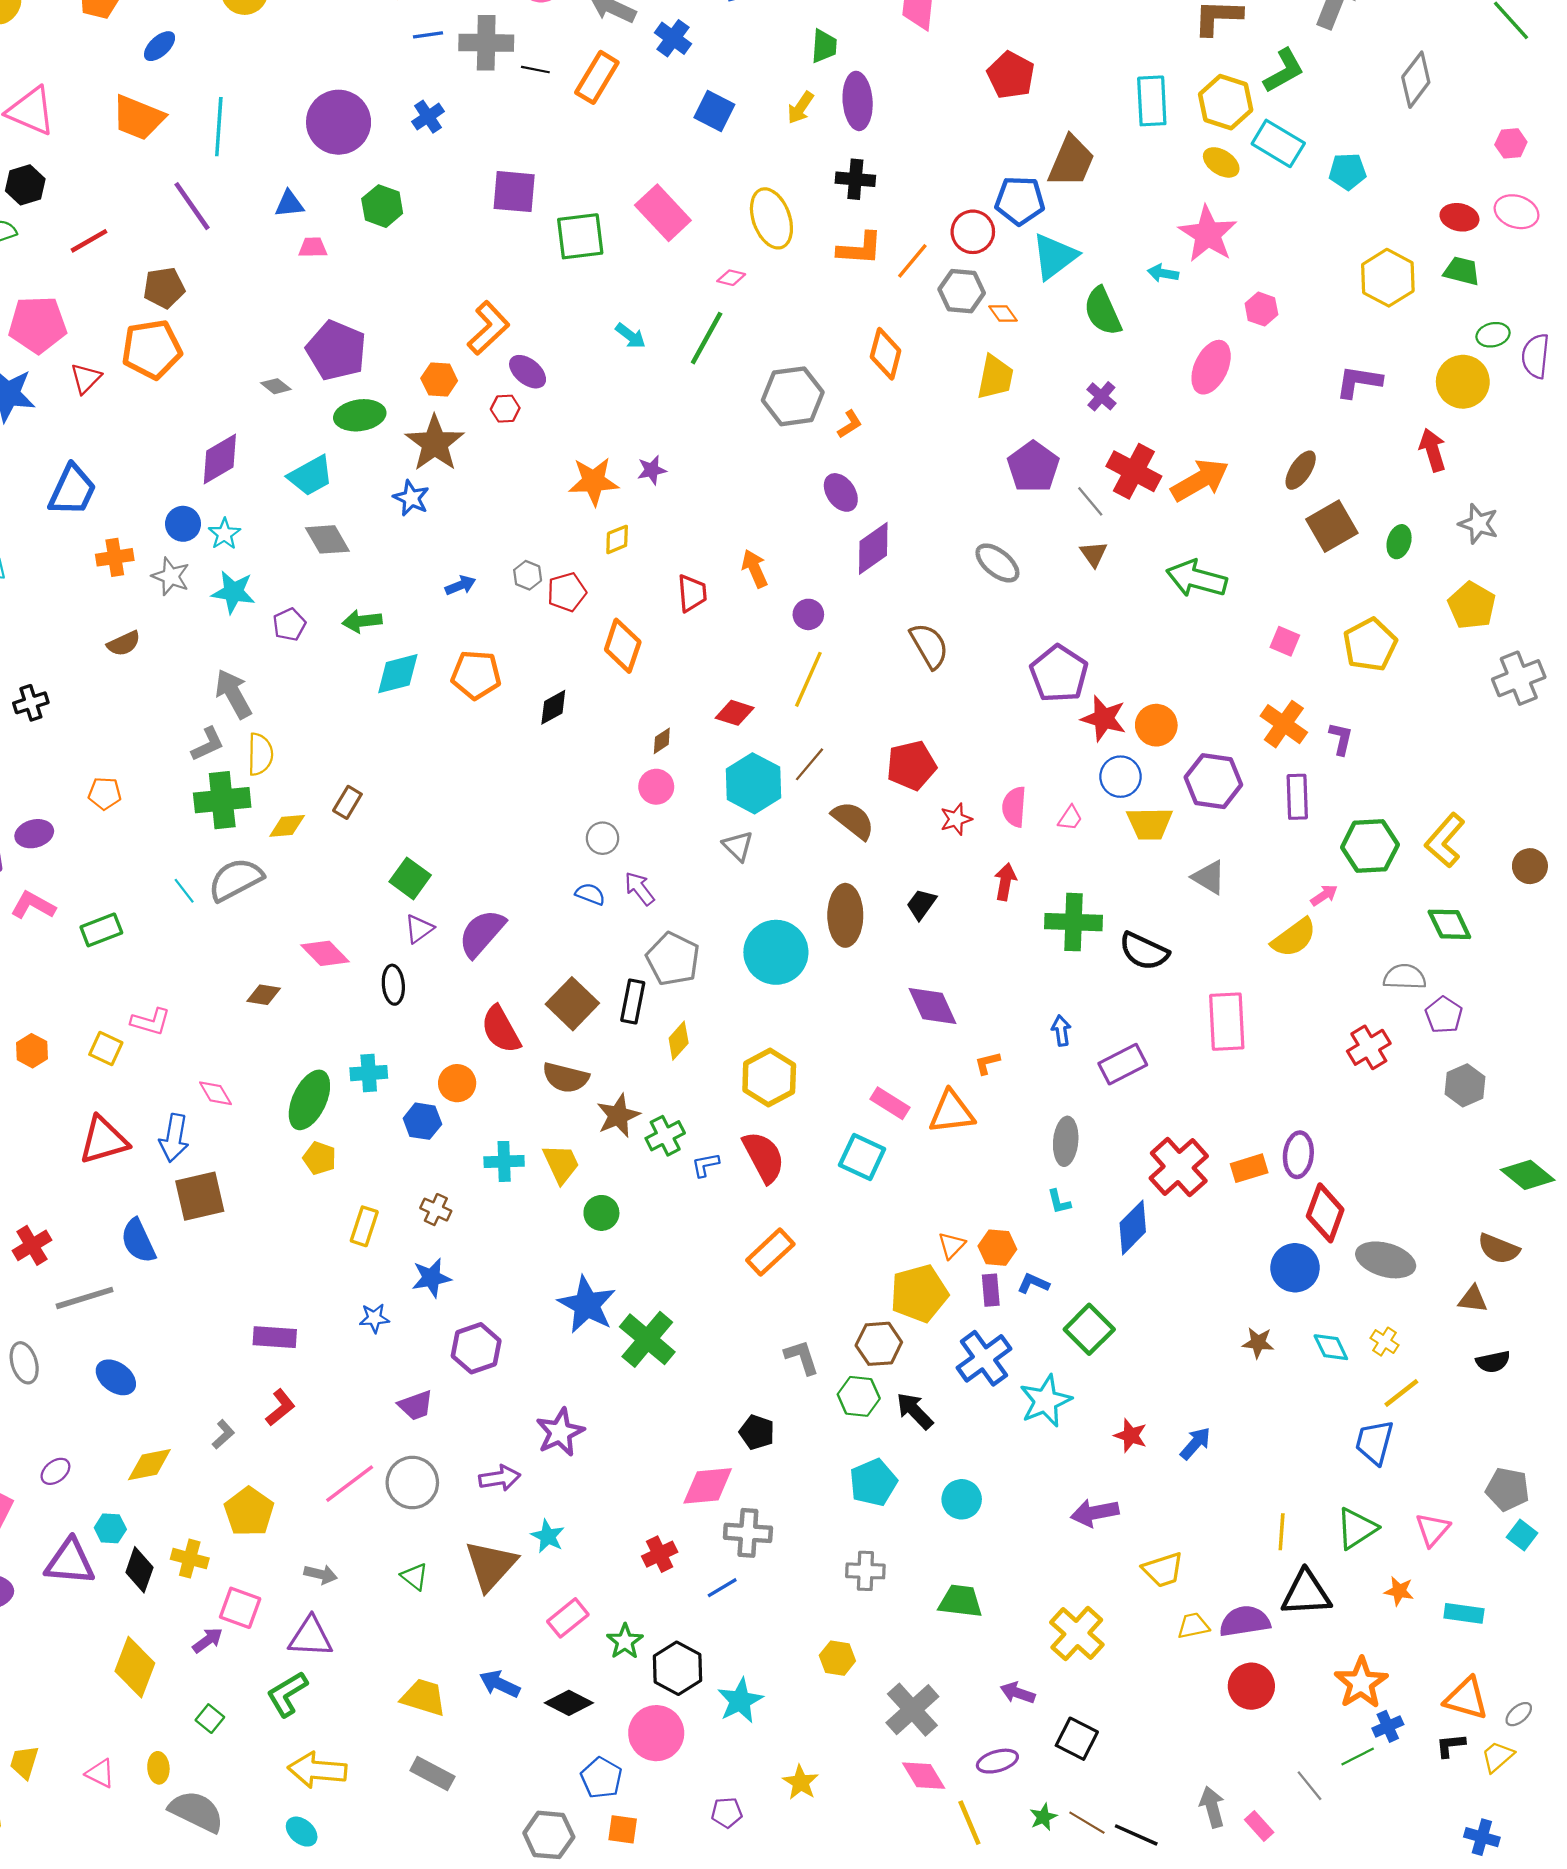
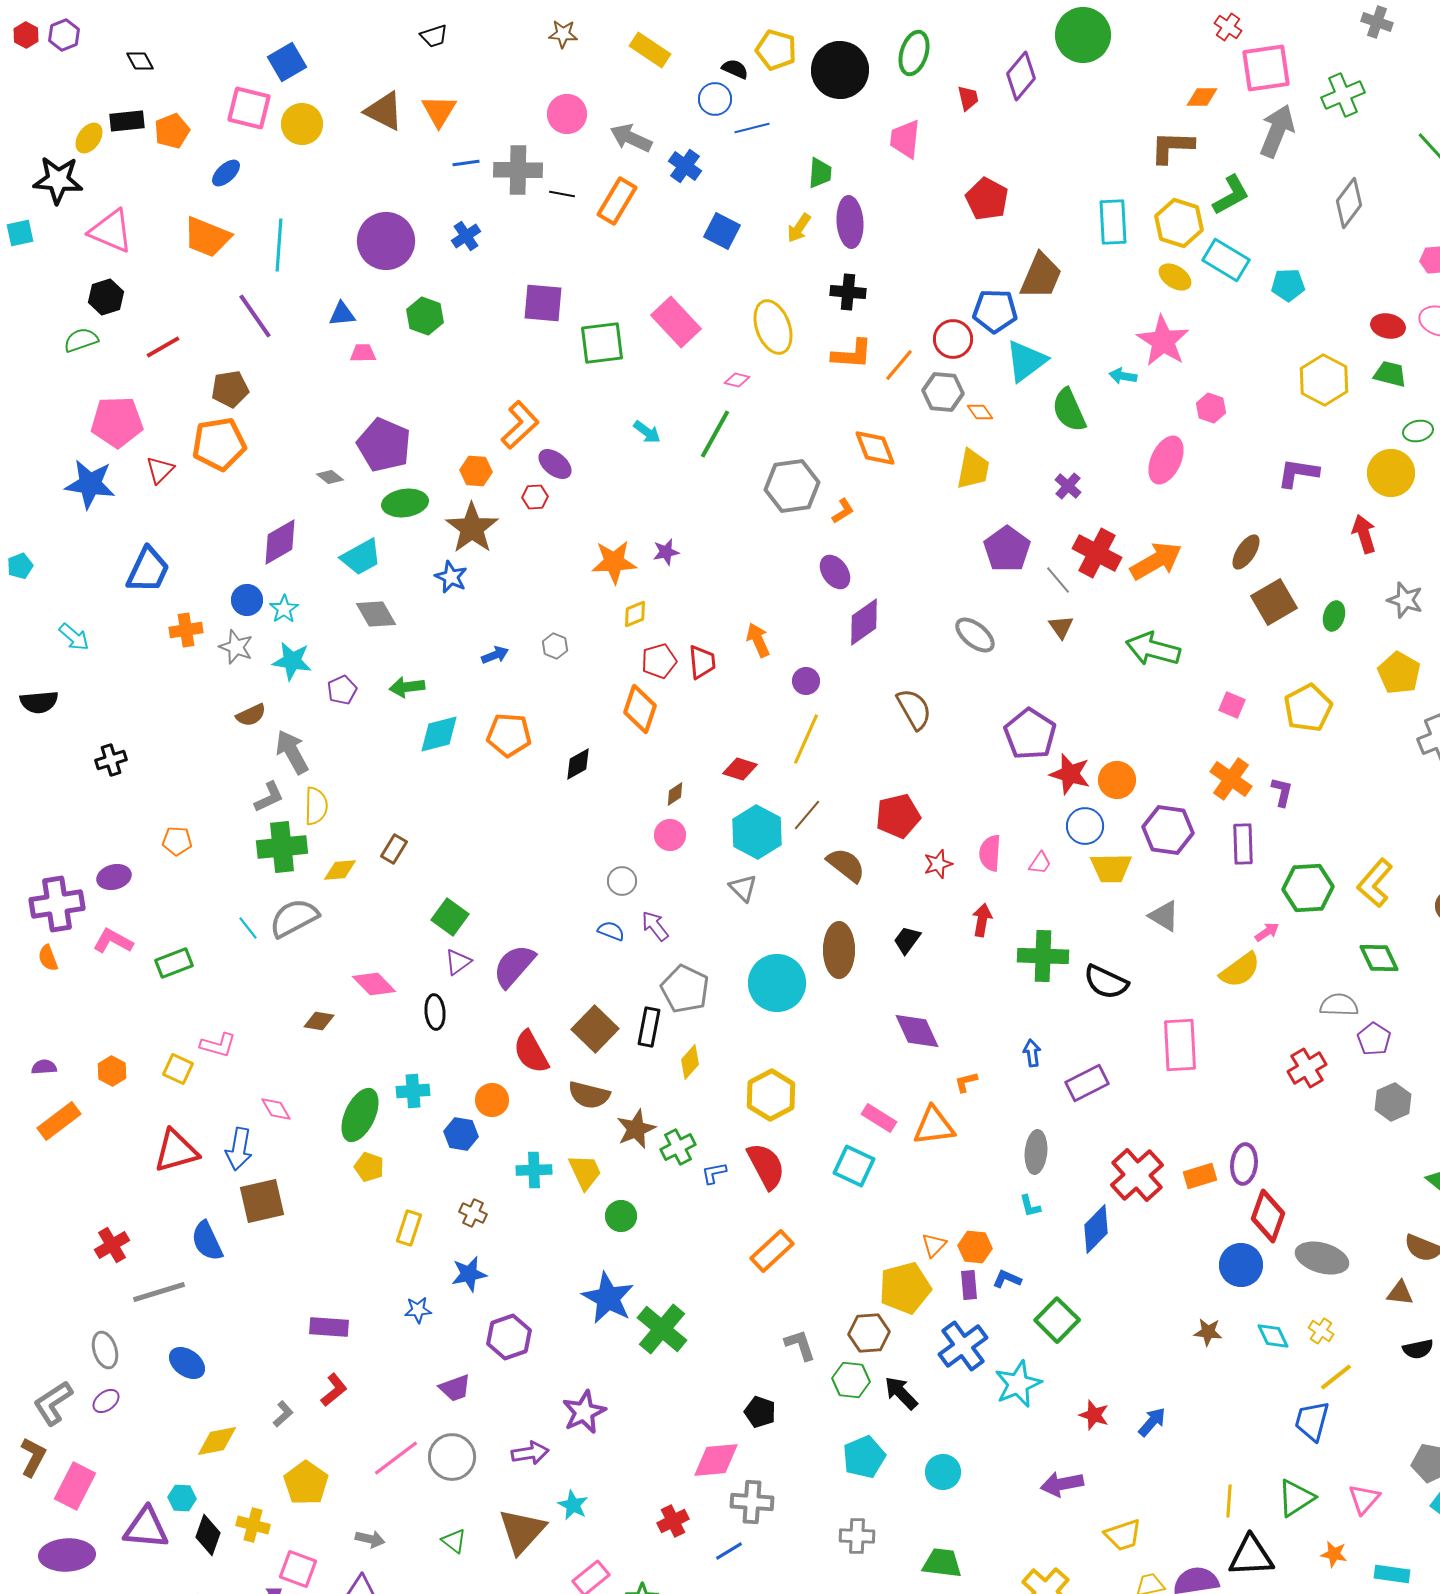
orange diamond: (886, 354) -> (875, 448), turned -36
red pentagon: (567, 592) -> (659, 661), moved
brown semicircle: (124, 644) -> (251, 715), moved
purple ellipse: (55, 1471) -> (106, 1401), moved

